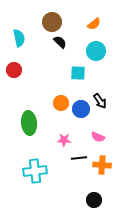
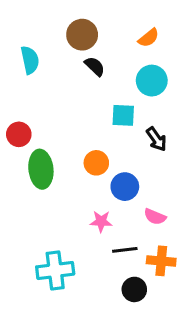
red circle: (14, 70) -> (19, 134), moved
black arrow: (100, 101) -> (156, 139), moved
blue circle: (81, 109) -> (125, 187), moved
green ellipse: (29, 123) -> (41, 169), moved
black circle: (94, 200) -> (134, 289), moved

